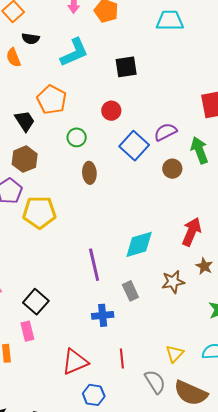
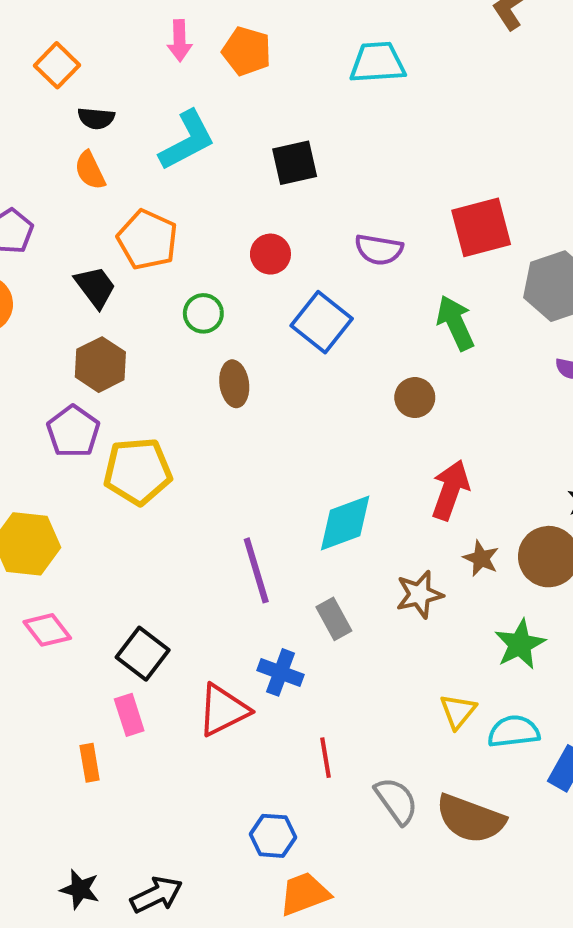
orange semicircle: (13, 58) -> (90, 170), moved
purple semicircle: (165, 132) -> (379, 250), moved, turned -140
brown circle: (172, 169) -> (415, 398), moved
blue cross: (103, 315) -> (281, 672), turned 30
yellow triangle: (175, 354) -> (458, 711), moved
red triangle: (75, 362) -> (223, 710), moved

